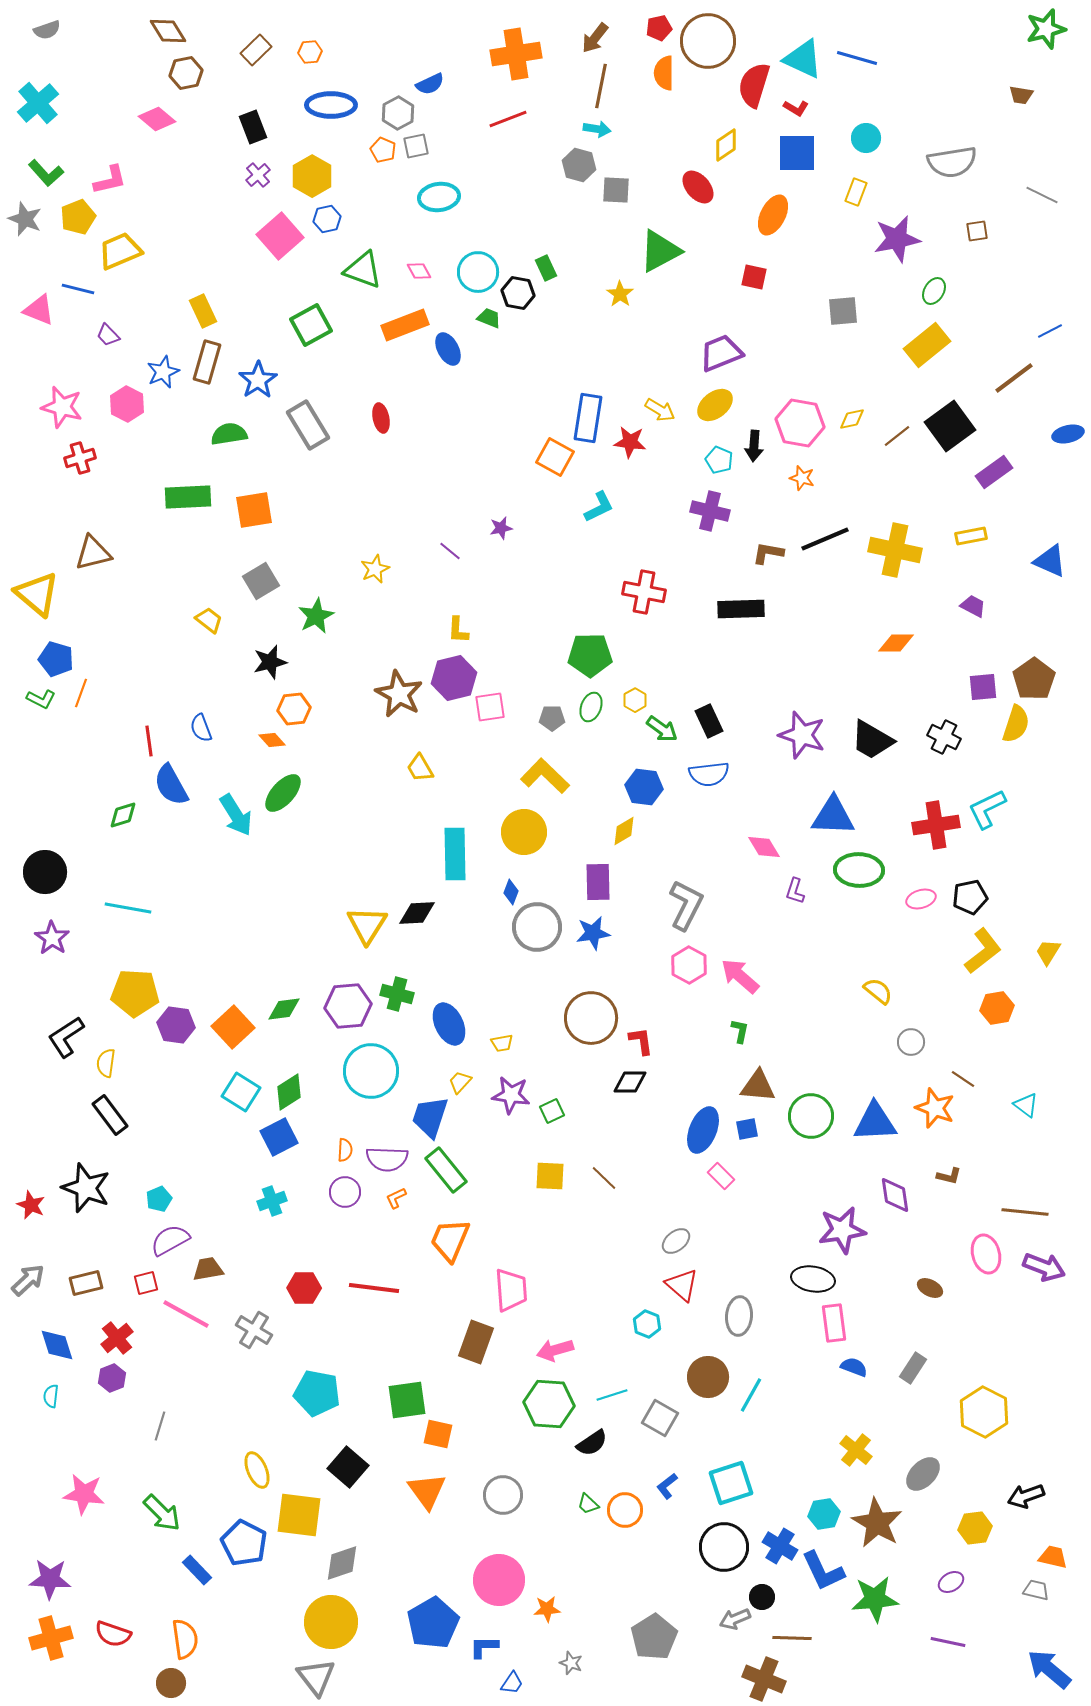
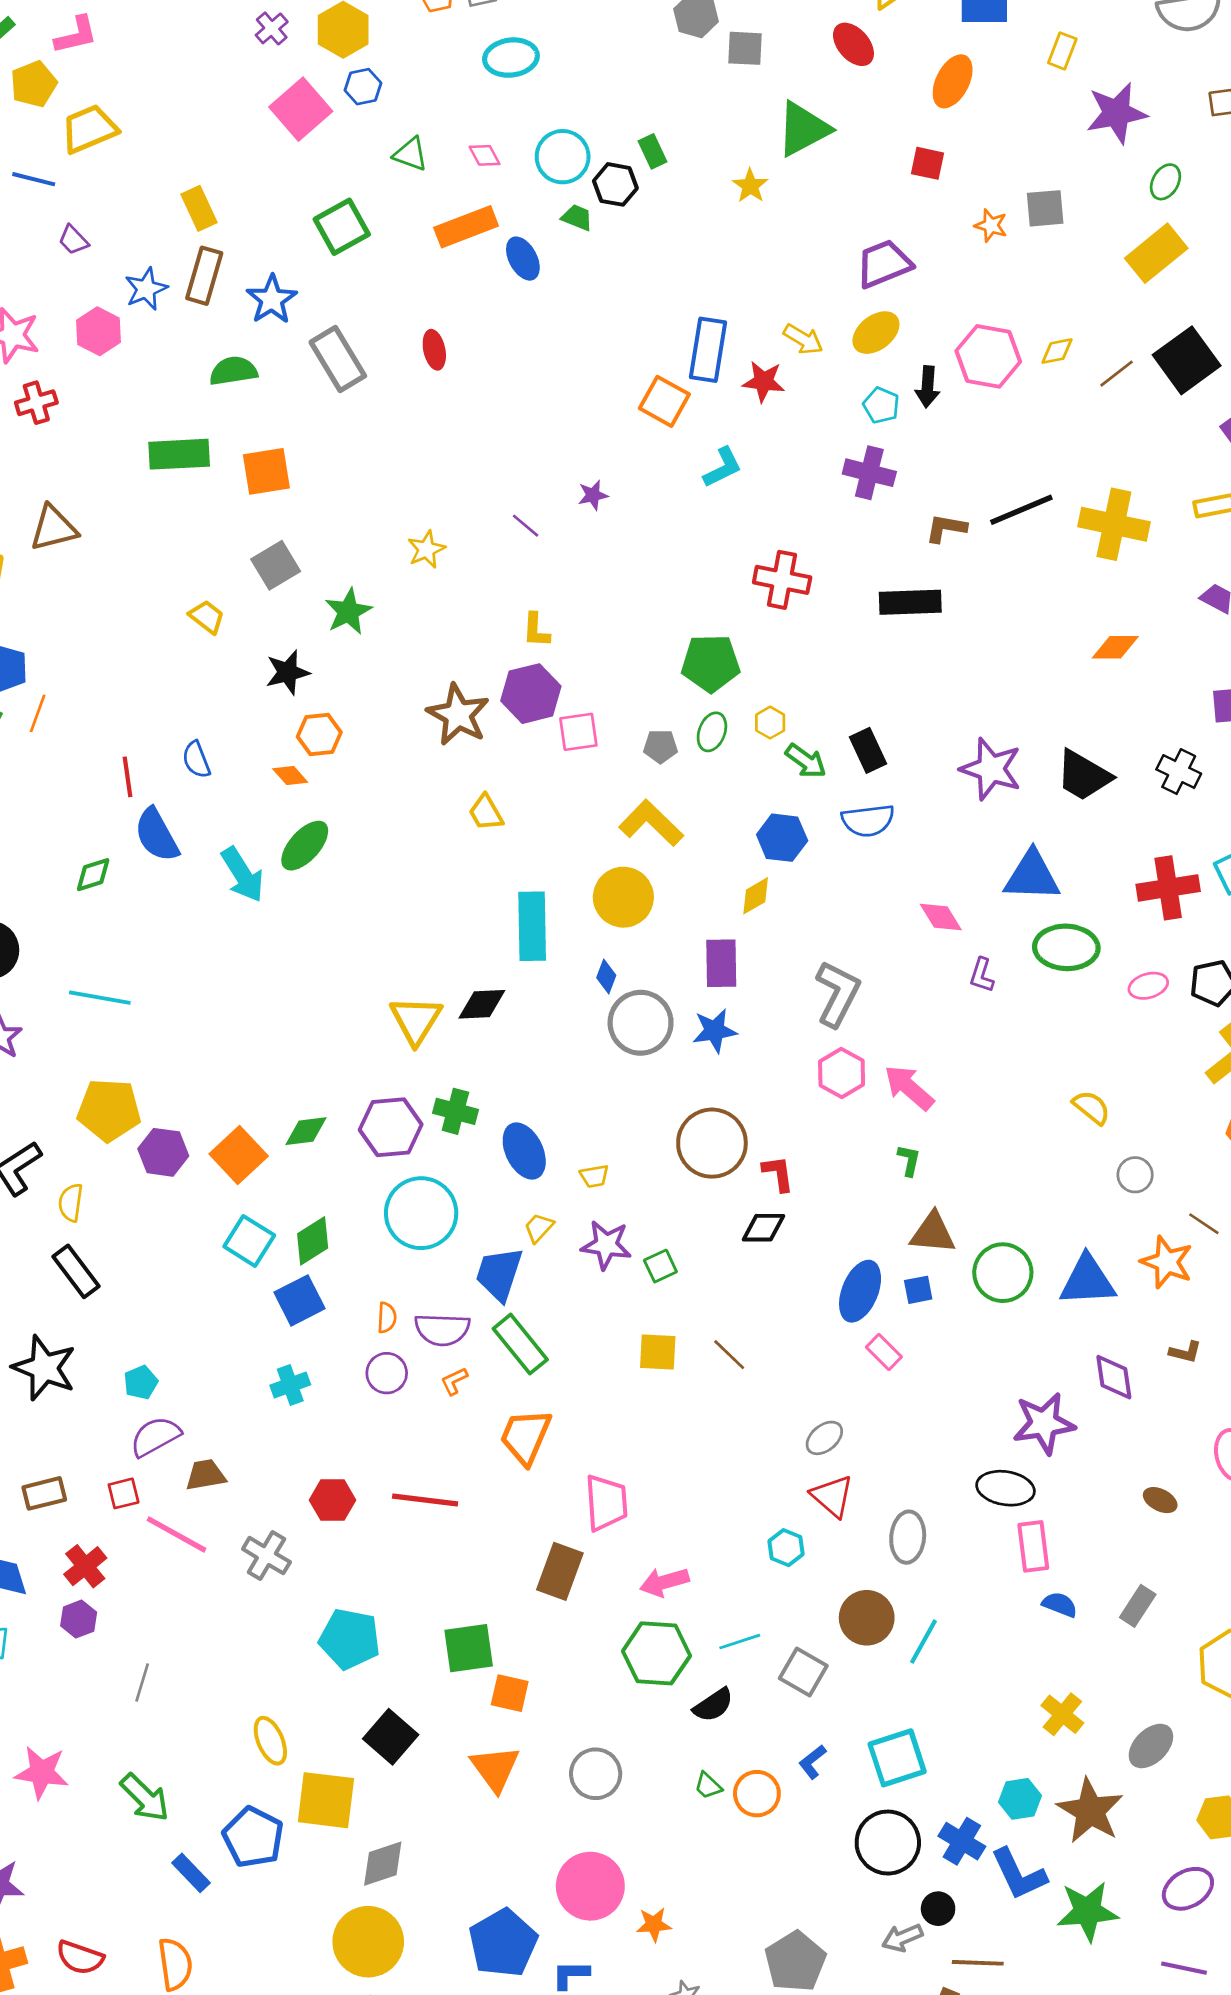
green triangle: (363, 270) -> (411, 154), size x0.7
orange star: (802, 478) -> (991, 225), moved
purple ellipse: (951, 1582) -> (1188, 1889), size x1.5

